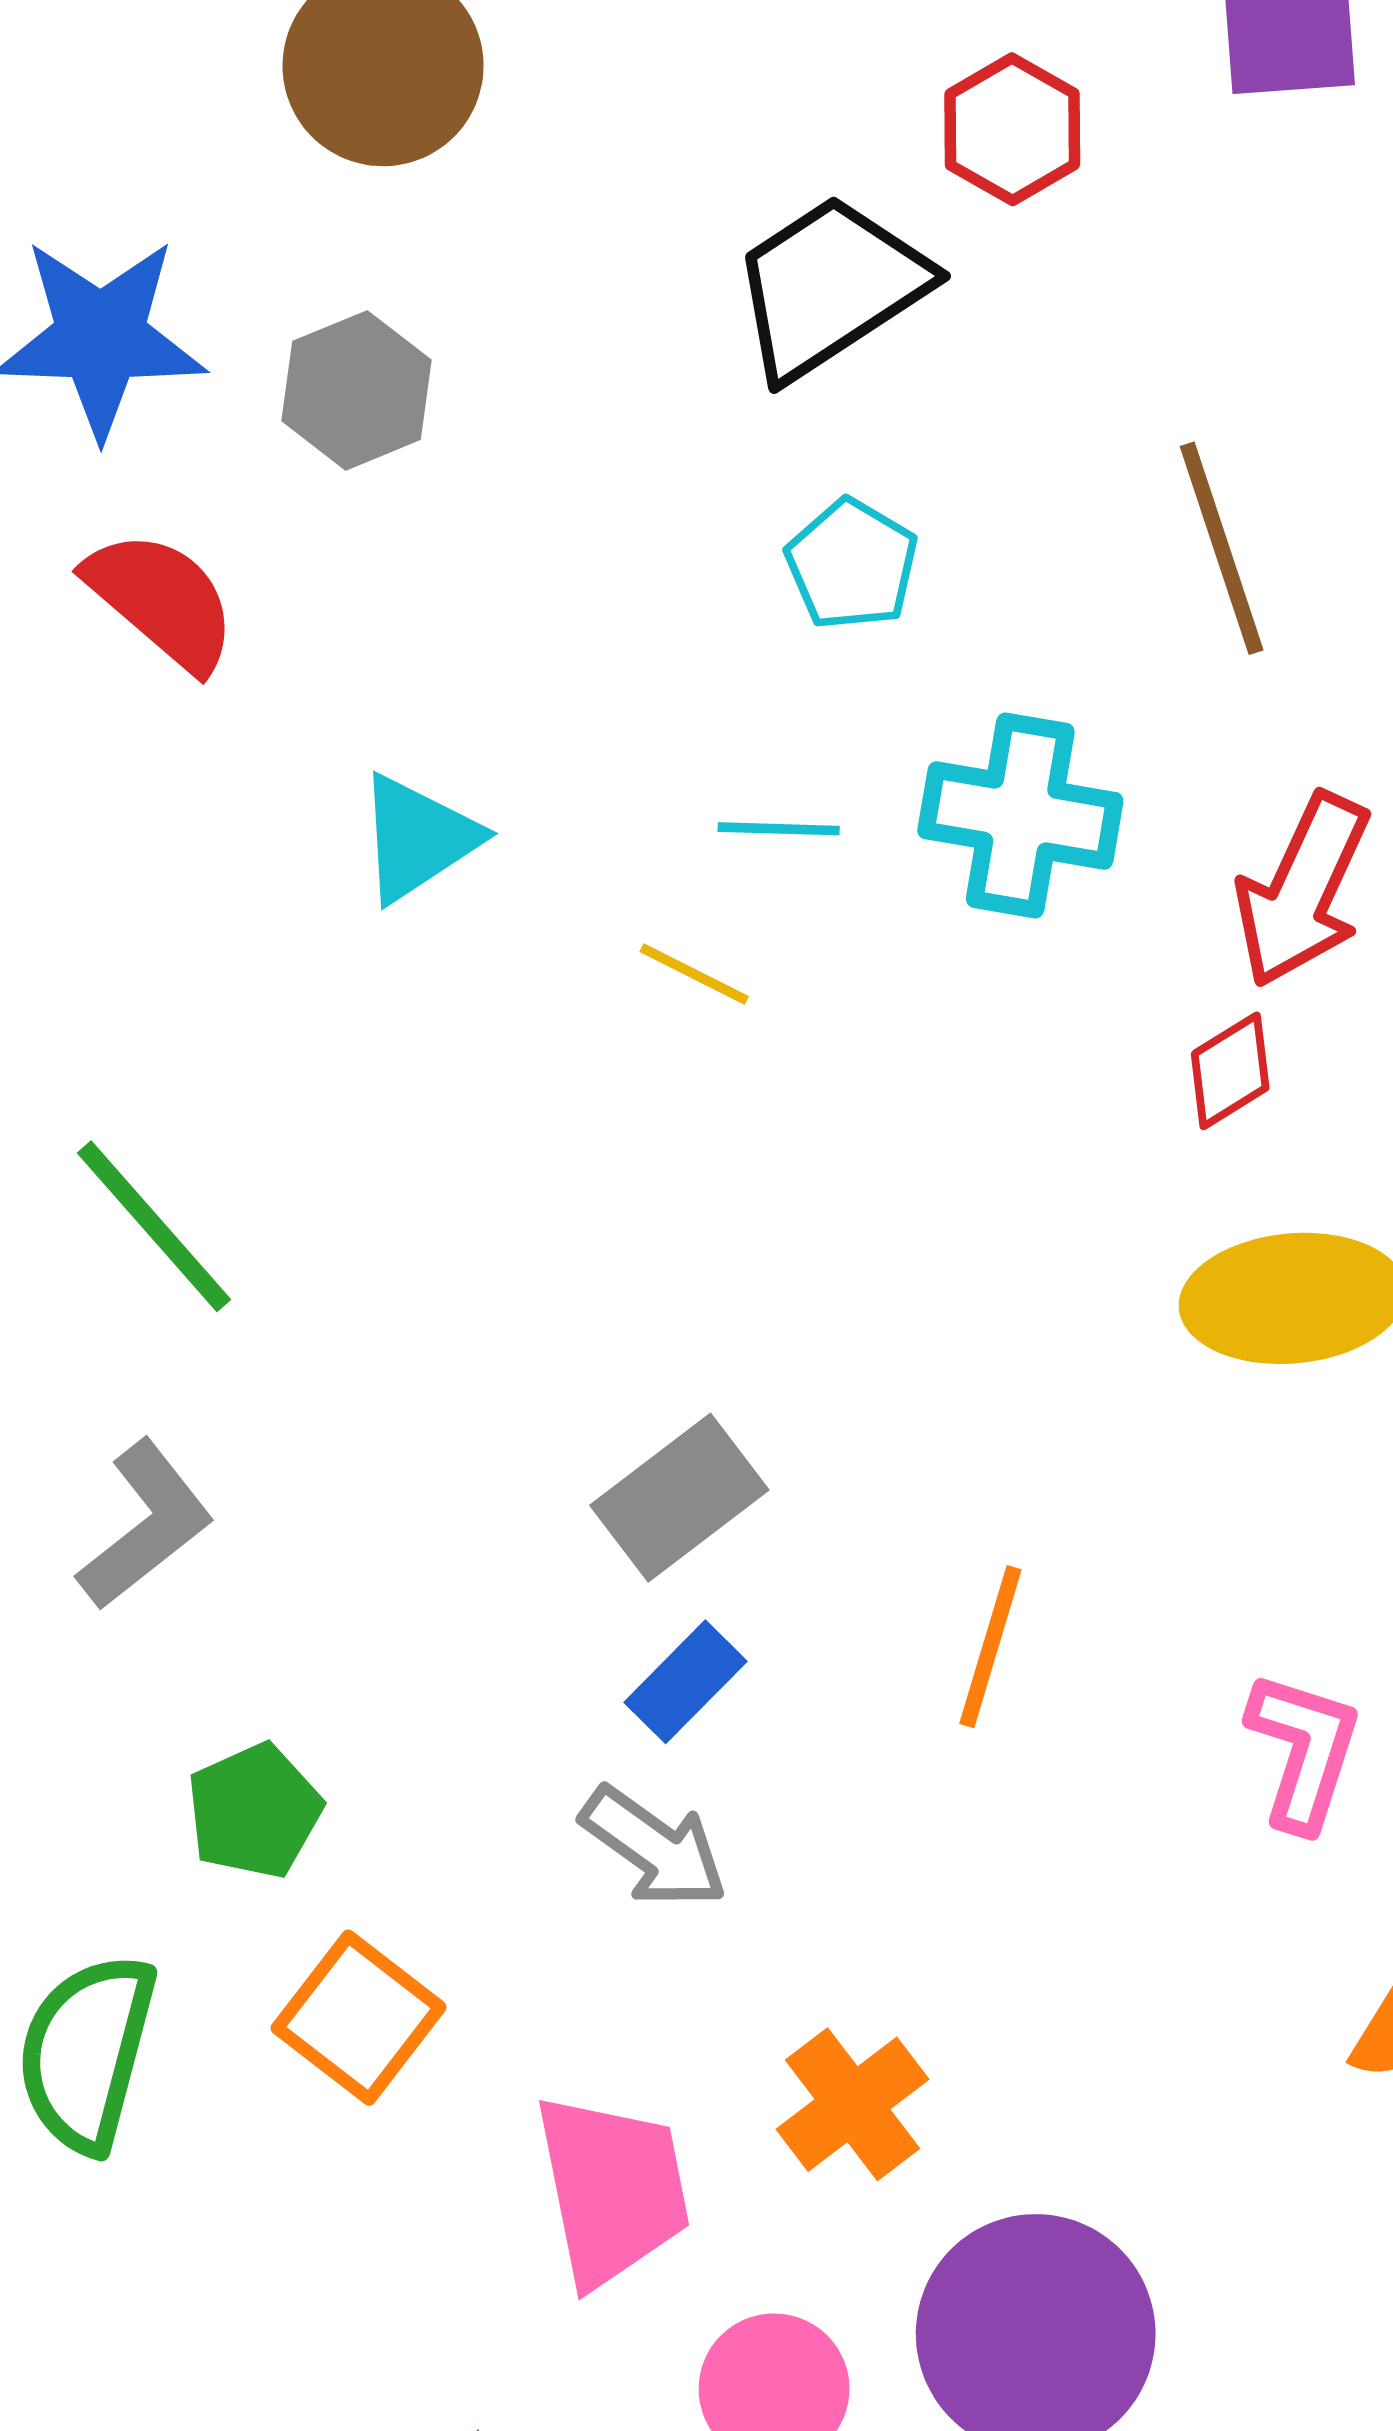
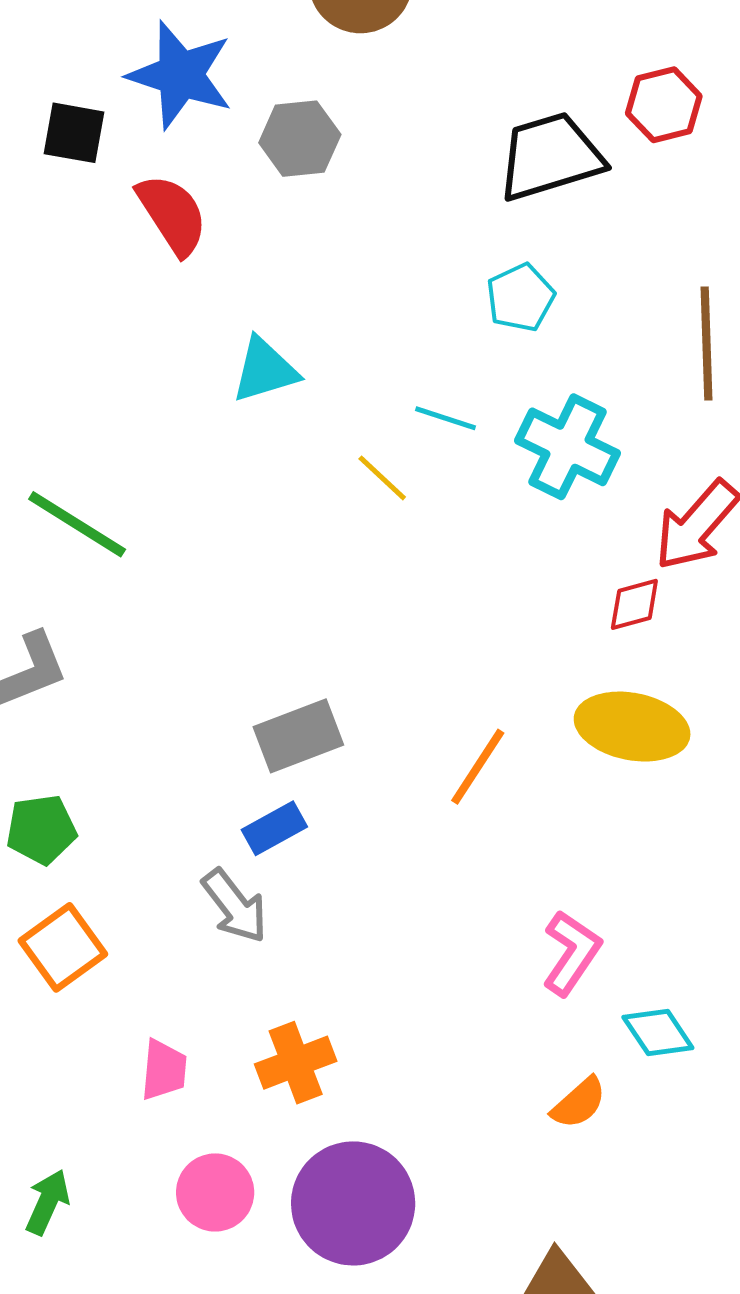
green line: (154, 1226) -> (77, 524), turned -33
orange line: (990, 1647) -> (478, 767), moved
pink trapezoid: (612, 2190) -> (164, 1070), size x0.6

